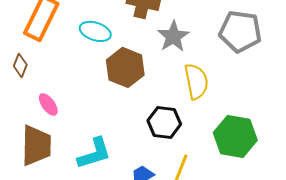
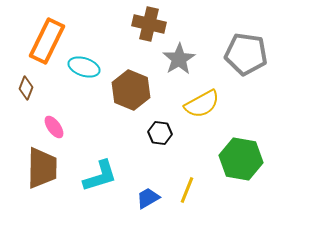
cyan ellipse: (95, 31) -> (84, 67), moved
yellow semicircle: (196, 81) -> (202, 104), turned 72
black hexagon: (164, 122) -> (160, 133), moved, size x0.7

